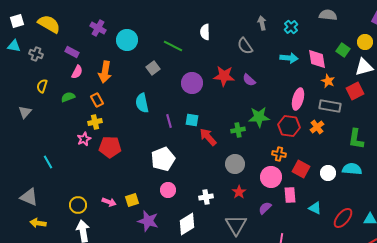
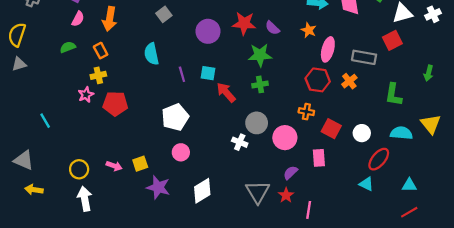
orange star: (328, 81) -> (309, 30), moved
yellow semicircle: (42, 86) -> (17, 35), moved, size x1.5
gray triangle: (25, 112) -> (19, 64), turned 32
green star: (259, 117) -> (260, 55), moved
cyan semicircle: (352, 169) -> (401, 133), moved
pink circle: (271, 177) -> (285, 138), moved
red star: (239, 192) -> (286, 195), moved
white cross: (206, 197) -> (240, 142), moved, turned 32
cyan triangle: (315, 208) -> (366, 184), moved
red ellipse: (343, 218) -> (379, 159), moved

